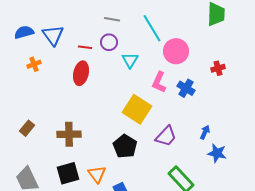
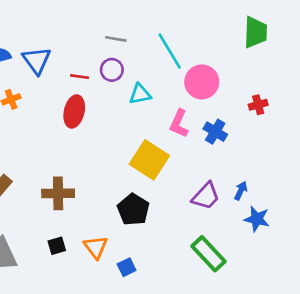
cyan triangle: (130, 60) -> (140, 94), turned 48
purple trapezoid: (166, 136) -> (206, 196), moved
black square: (68, 173) -> (57, 246), size x0.6

